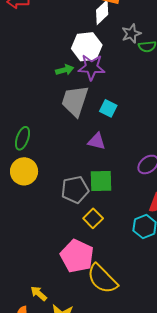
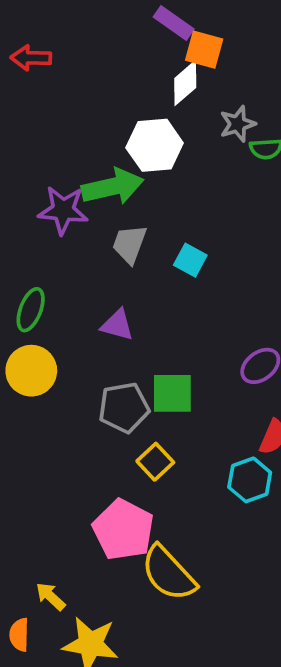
purple star: (91, 67) -> (63, 210), moved
green arrow: (65, 70) -> (113, 187), size x1.8
gray trapezoid: (75, 101) -> (129, 244), size x0.7
purple triangle: (97, 141) -> (117, 325), moved

